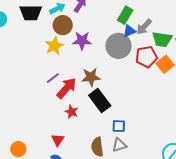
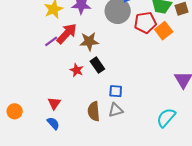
red arrow: (67, 88) -> (67, 34), moved
black rectangle: (100, 100) -> (97, 65), size x0.7
red star: (72, 112) -> (77, 70), moved

